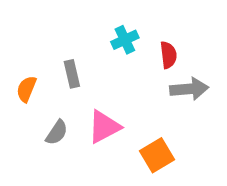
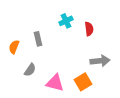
gray arrow: (189, 89) -> (100, 61), moved
pink triangle: (104, 127) -> (55, 83), moved, turned 42

